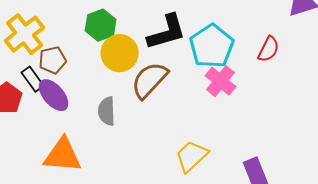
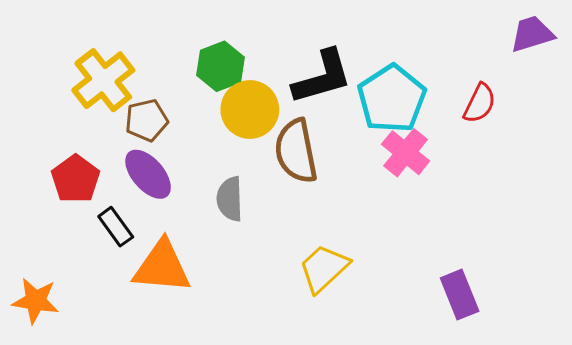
black rectangle: (33, 79) -> (116, 227), moved
brown semicircle: (150, 80) -> (296, 151), turned -54
yellow trapezoid: (192, 156) -> (324, 268), moved

